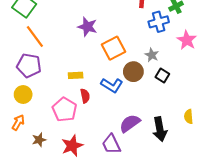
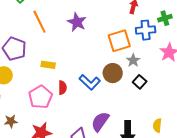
orange line: (35, 37) -> (39, 22), moved
orange square: (113, 48) -> (119, 41), moved
yellow rectangle: (76, 75) -> (48, 65), moved
purple semicircle: (130, 123) -> (100, 122), turned -30

